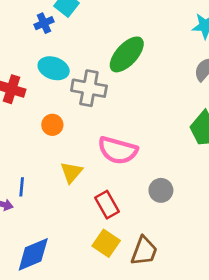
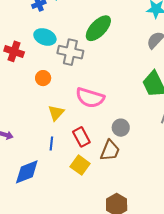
blue line: (22, 187) -> (51, 143), moved
brown trapezoid: (144, 251) -> (110, 150), moved

